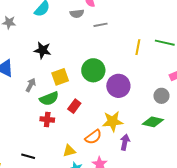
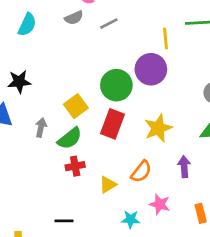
black star: (43, 50) -> (19, 82), moved
purple circle: (118, 86) -> (151, 69), moved
red rectangle: (74, 106) -> (113, 124), moved, size x1.5
yellow star: (113, 121) -> (158, 128), moved
yellow triangle: (69, 151) -> (108, 185), moved

